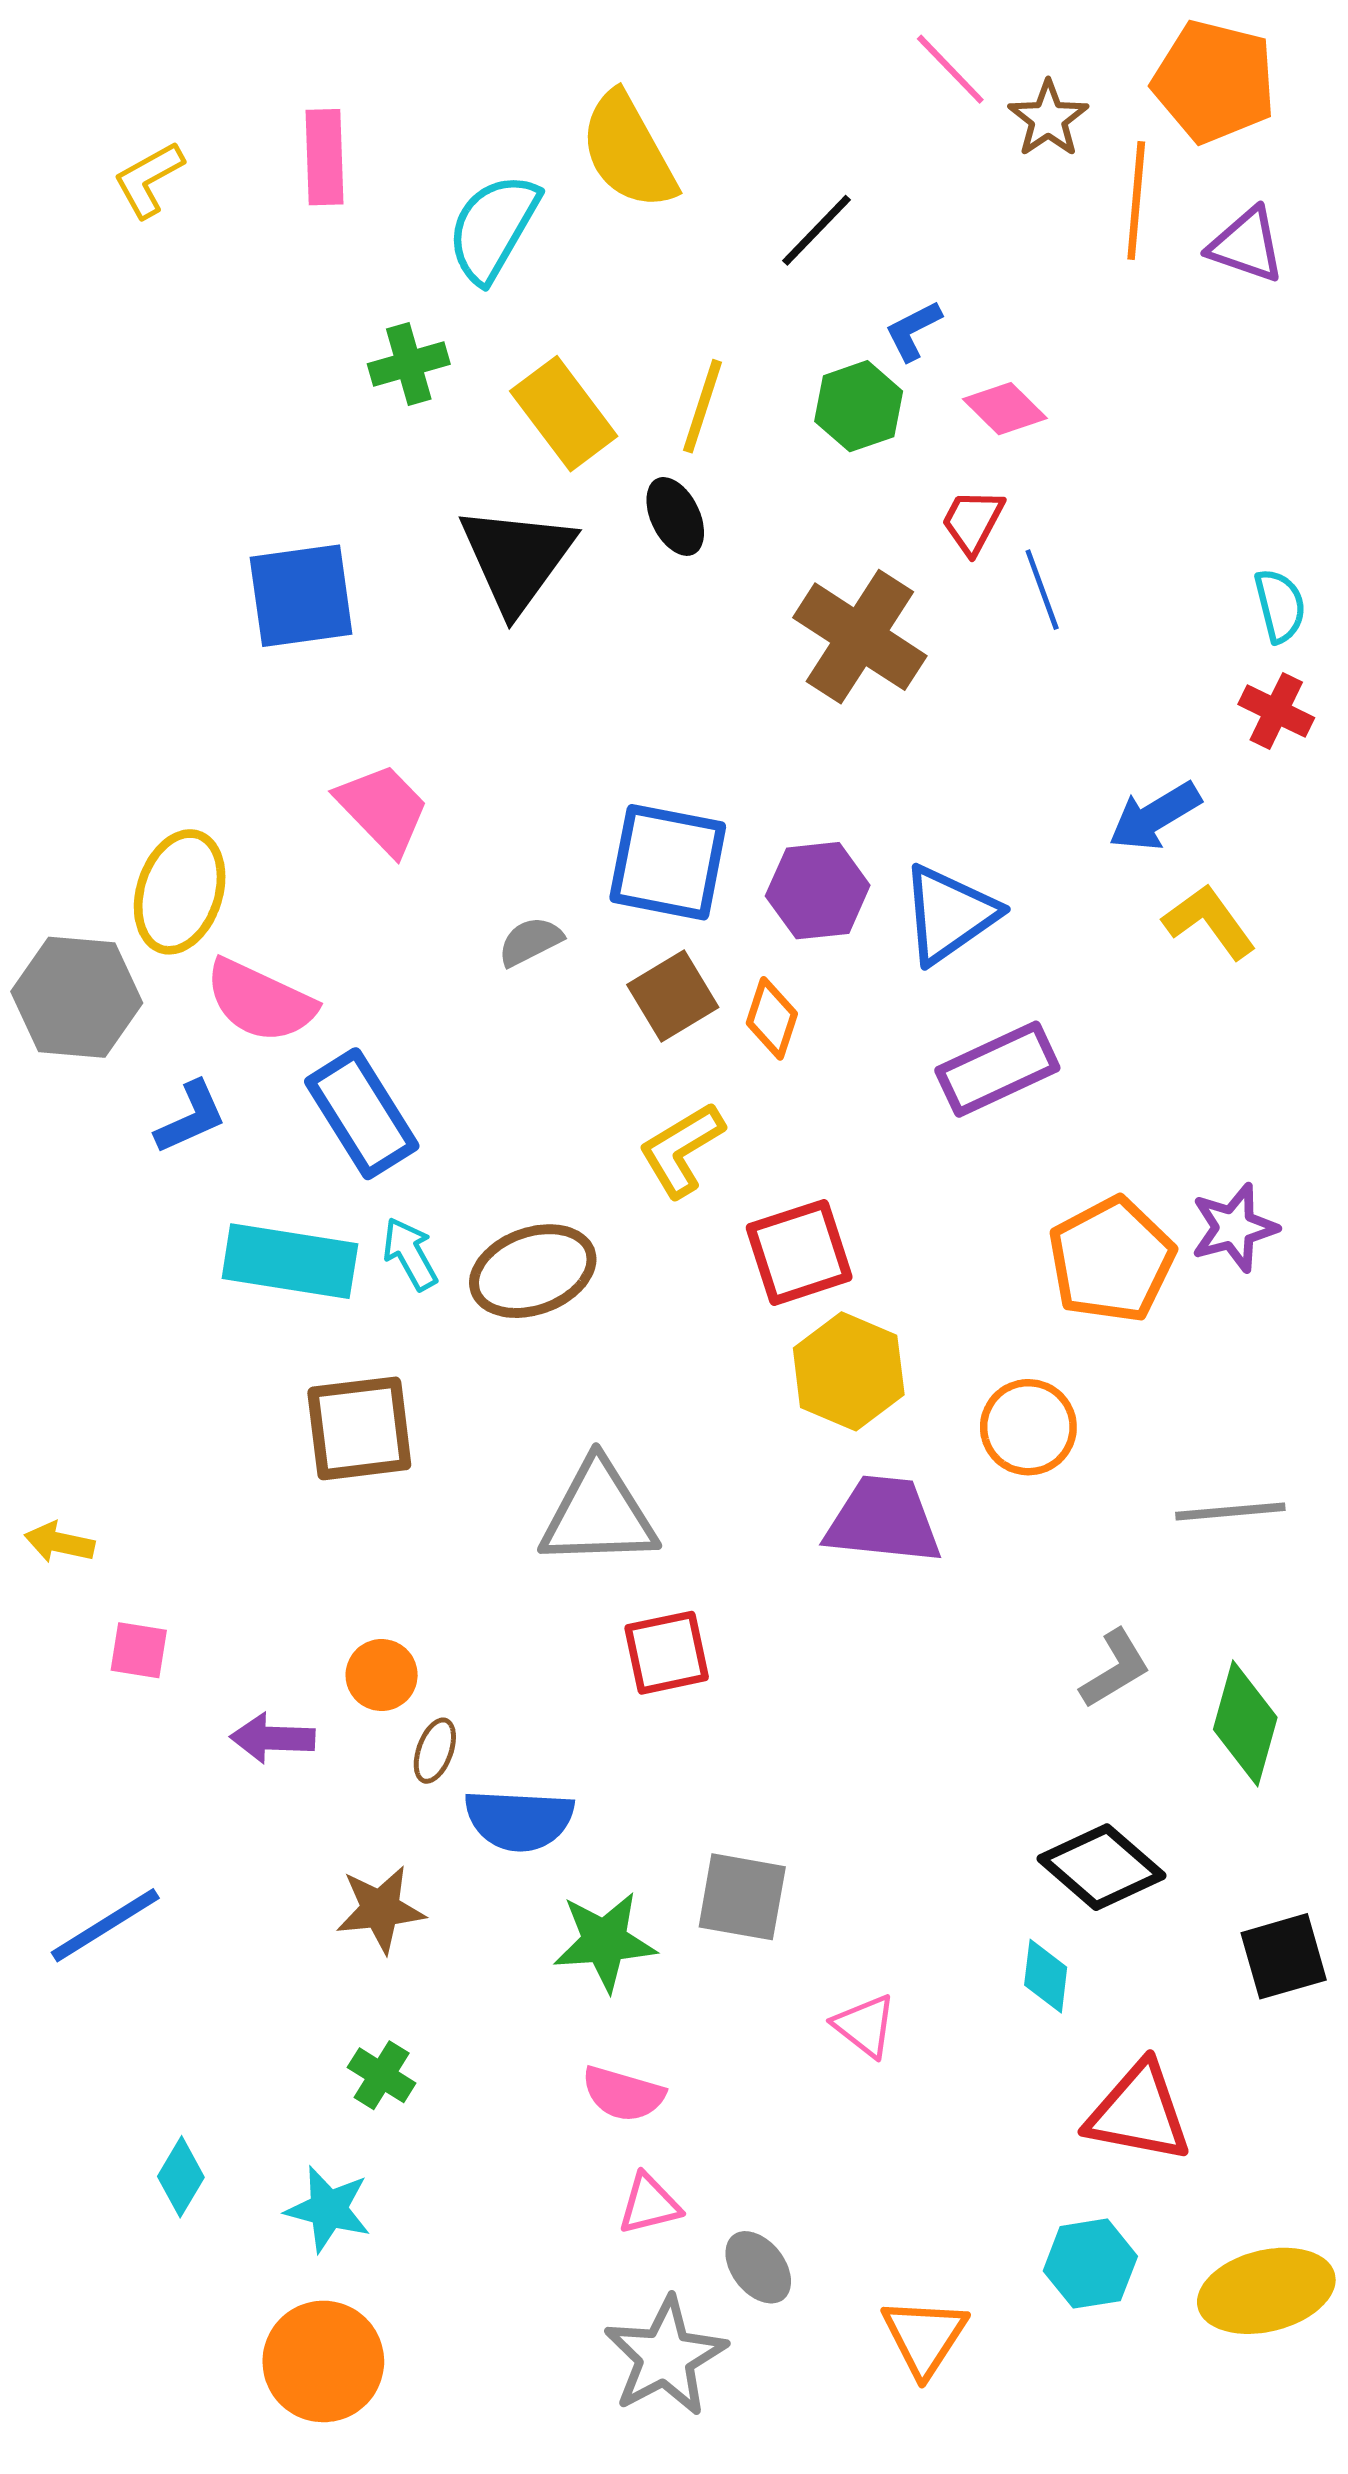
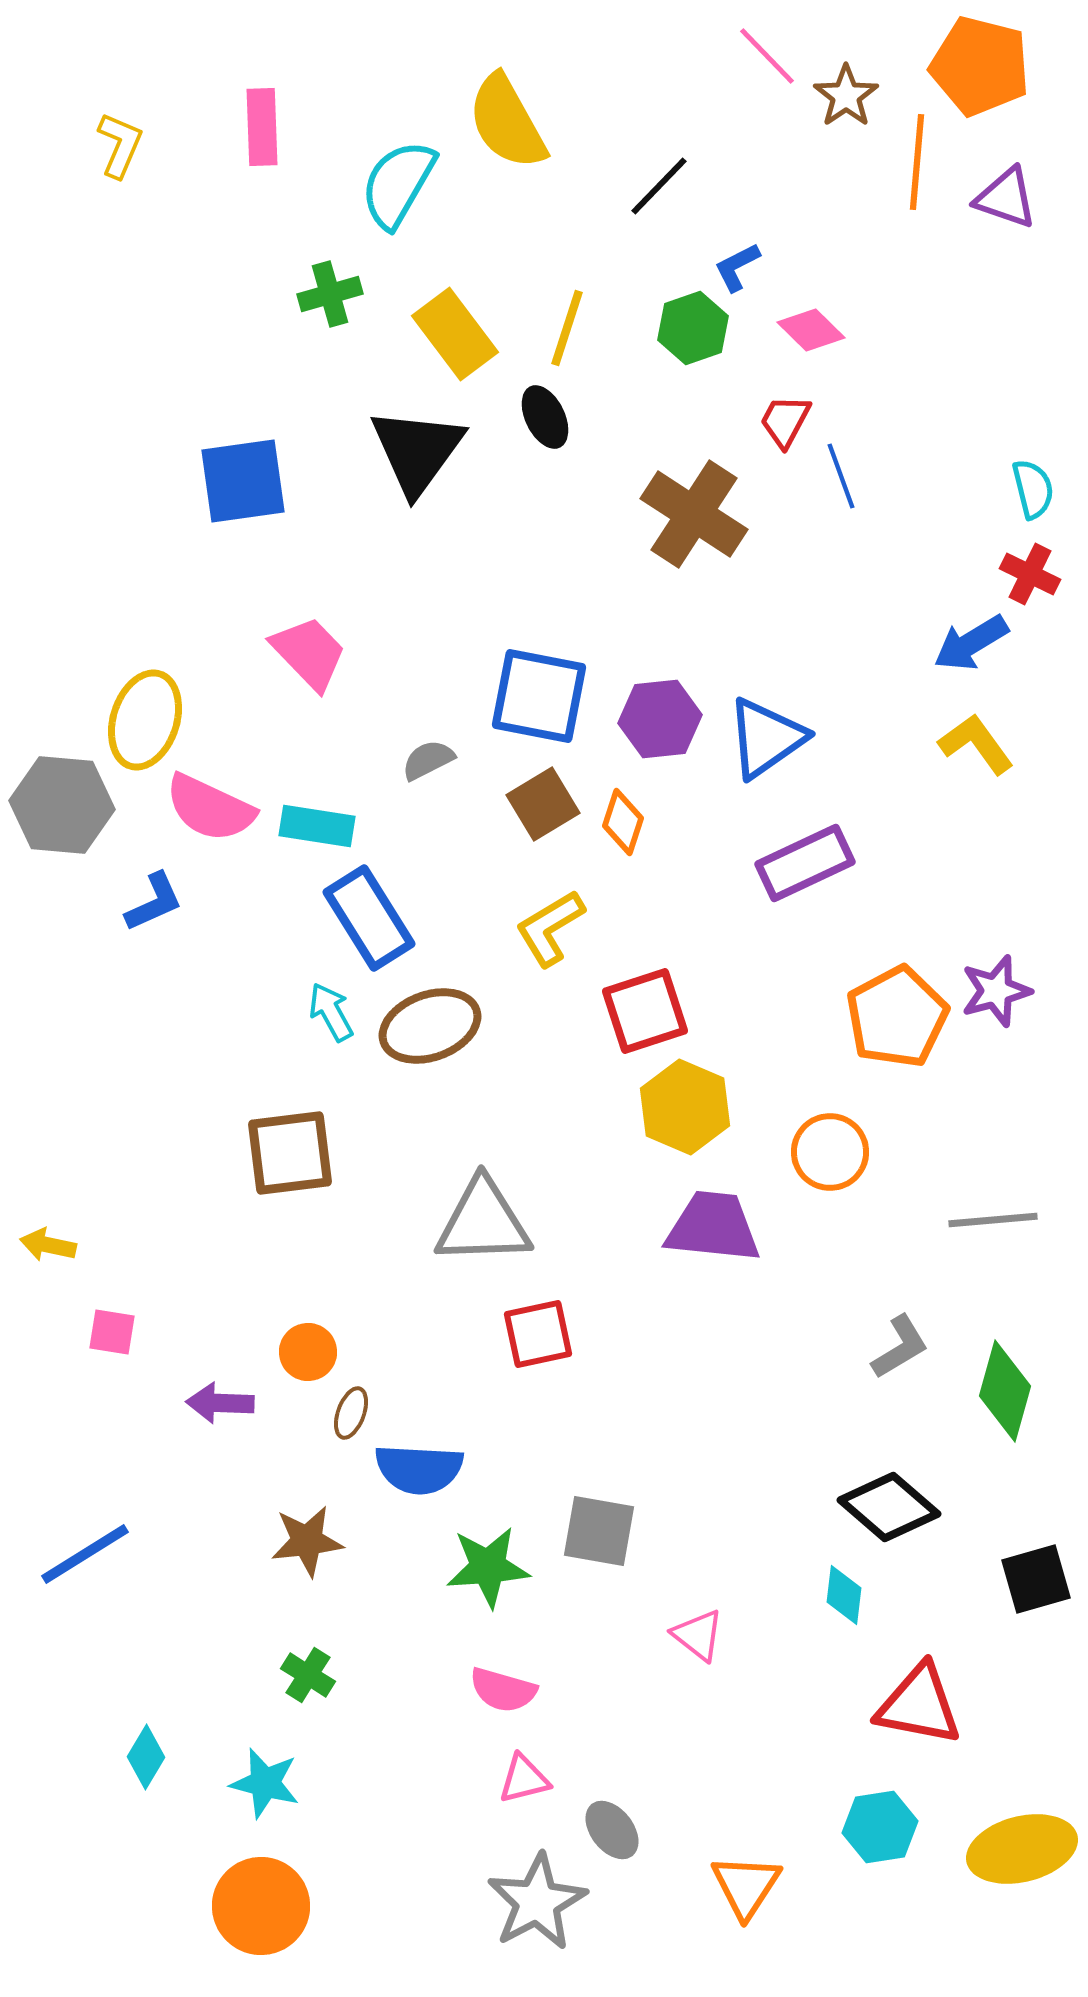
yellow L-shape: (149, 179) -> (120, 145), turned 142
blue arrow: (1155, 816) -> (971, 643), moved
blue rectangle: (362, 1114) -> (369, 918), moved
cyan rectangle: (290, 1261) -> (317, 826), moved, size x0.7

